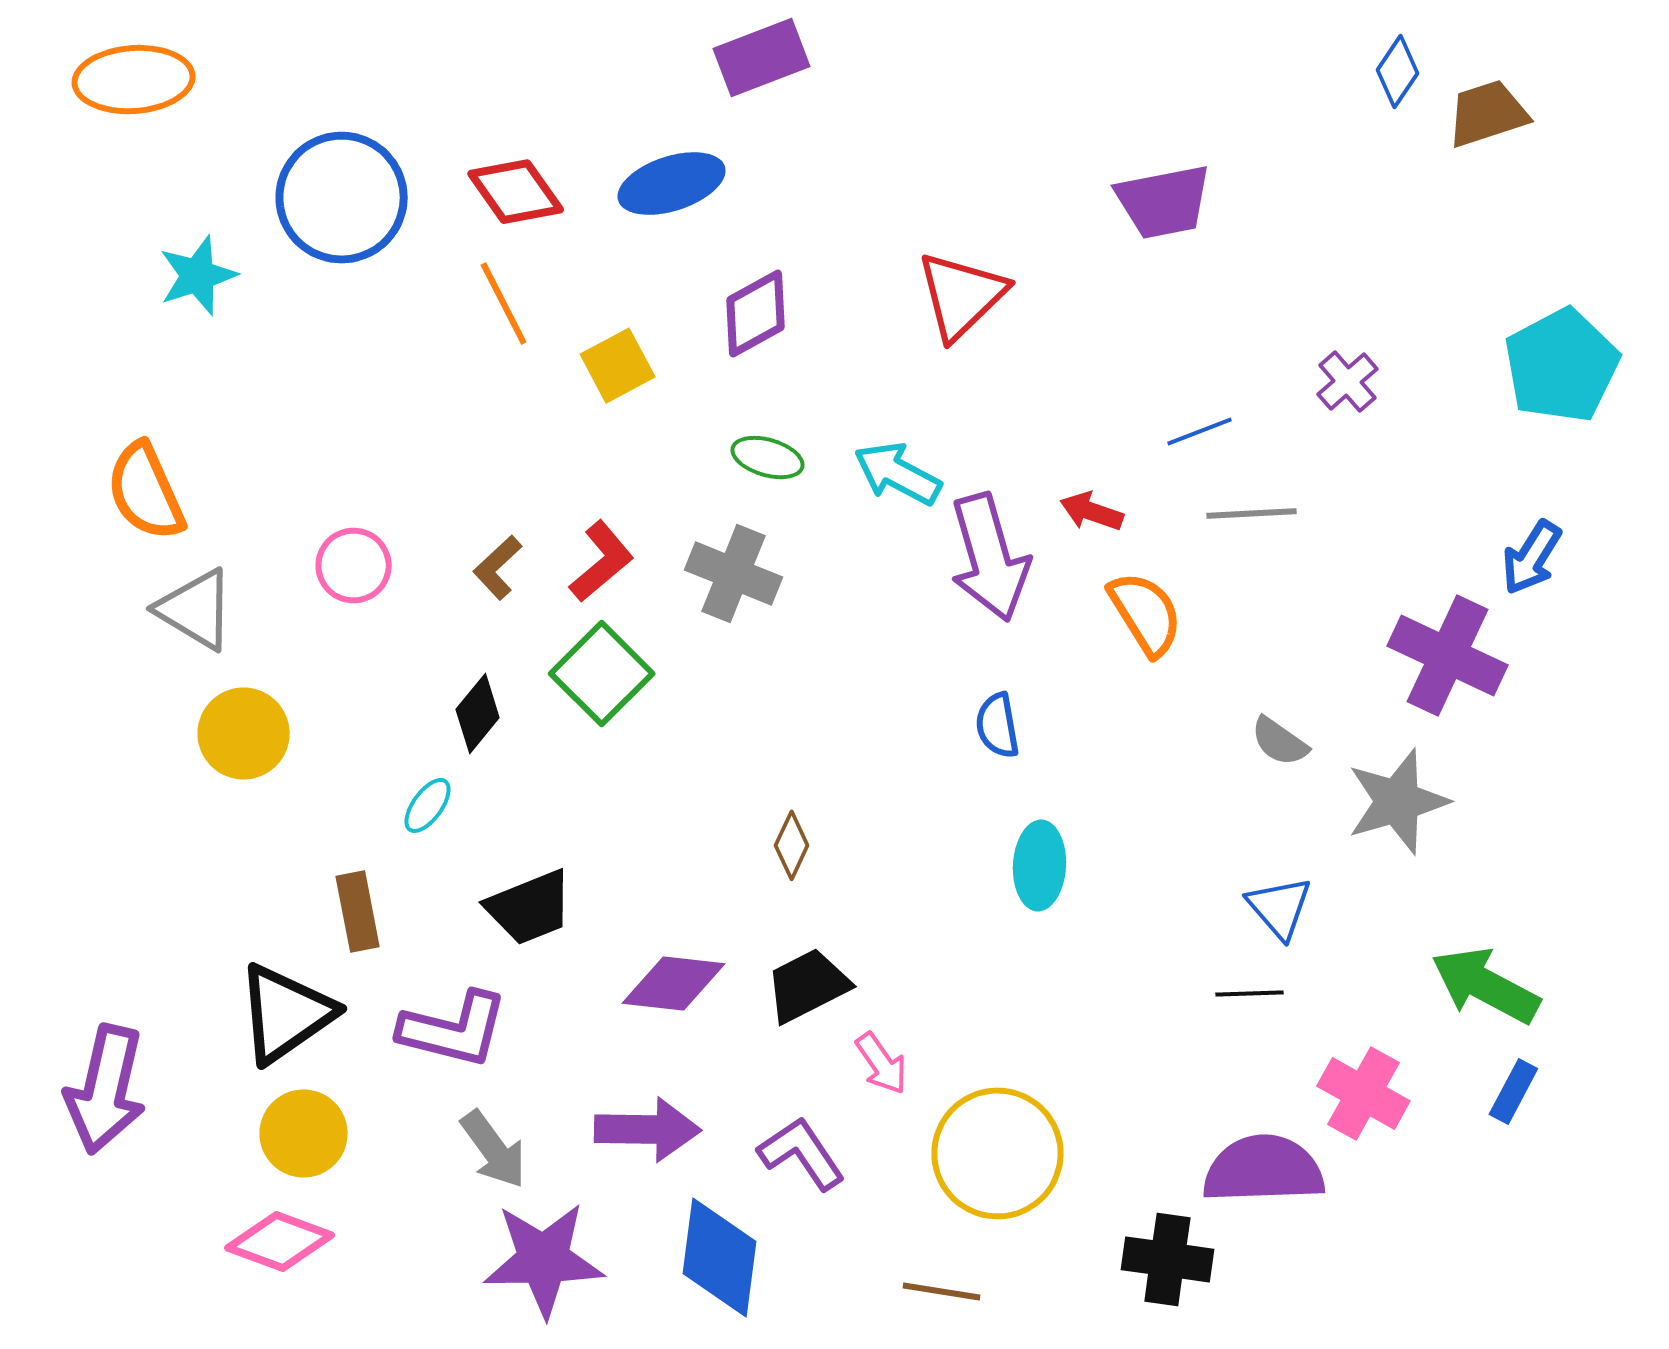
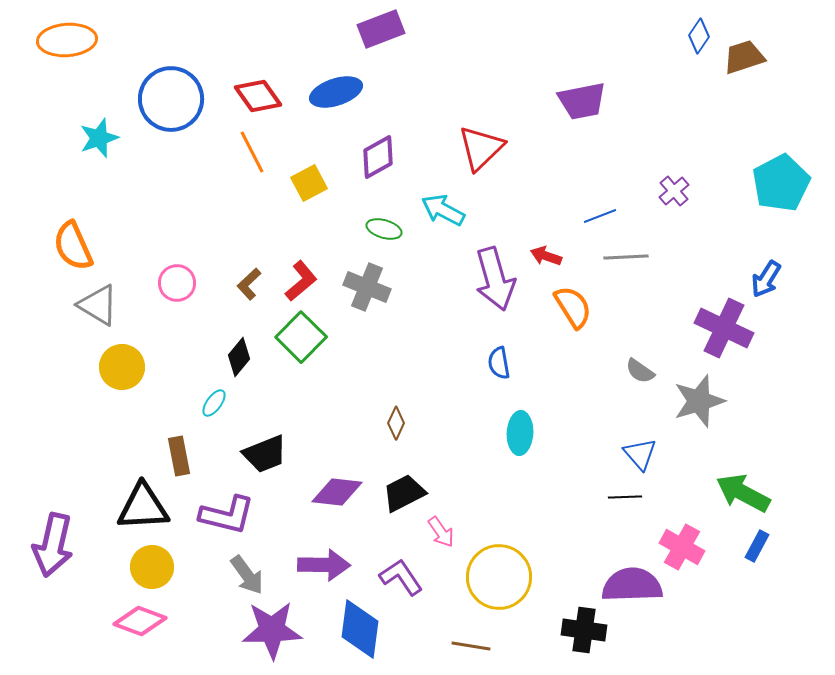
cyan arrow: (897, 474) -> (443, 210), moved
black triangle: (286, 1013) -> (143, 507), turned 32

